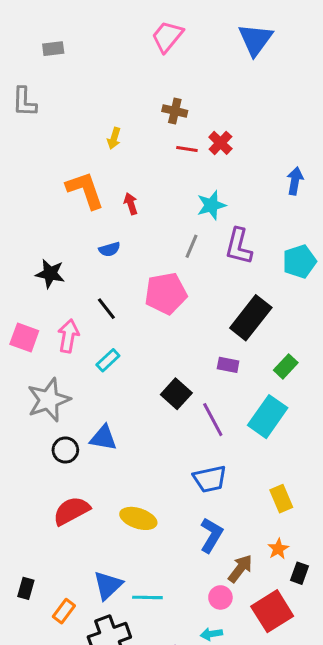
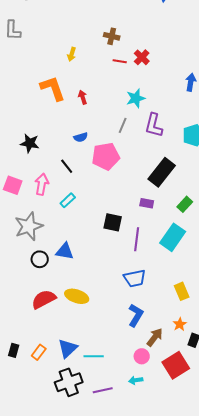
blue semicircle: (109, 249) -> (81, 137), moved
black square: (176, 394) -> (113, 222), turned -30
purple line: (213, 420) -> (137, 239), turned 35
yellow ellipse: (138, 518) -> (77, 296), moved
orange rectangle: (64, 611) -> (39, 352), moved

